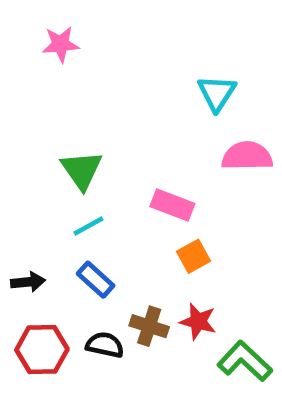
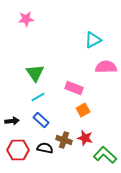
cyan triangle: (217, 93) -> (93, 40), turned 30

